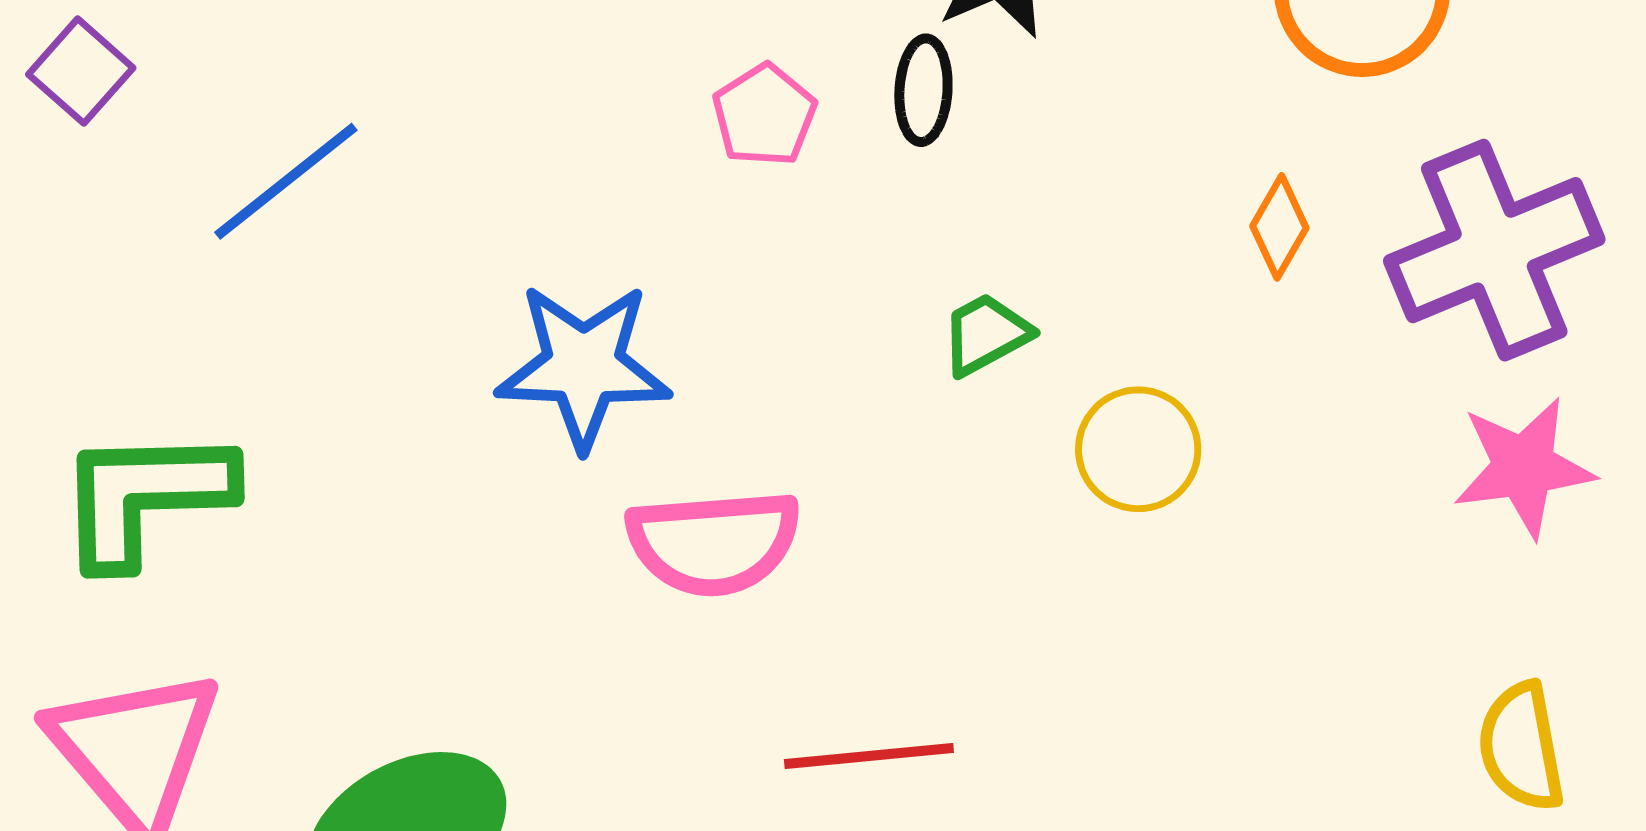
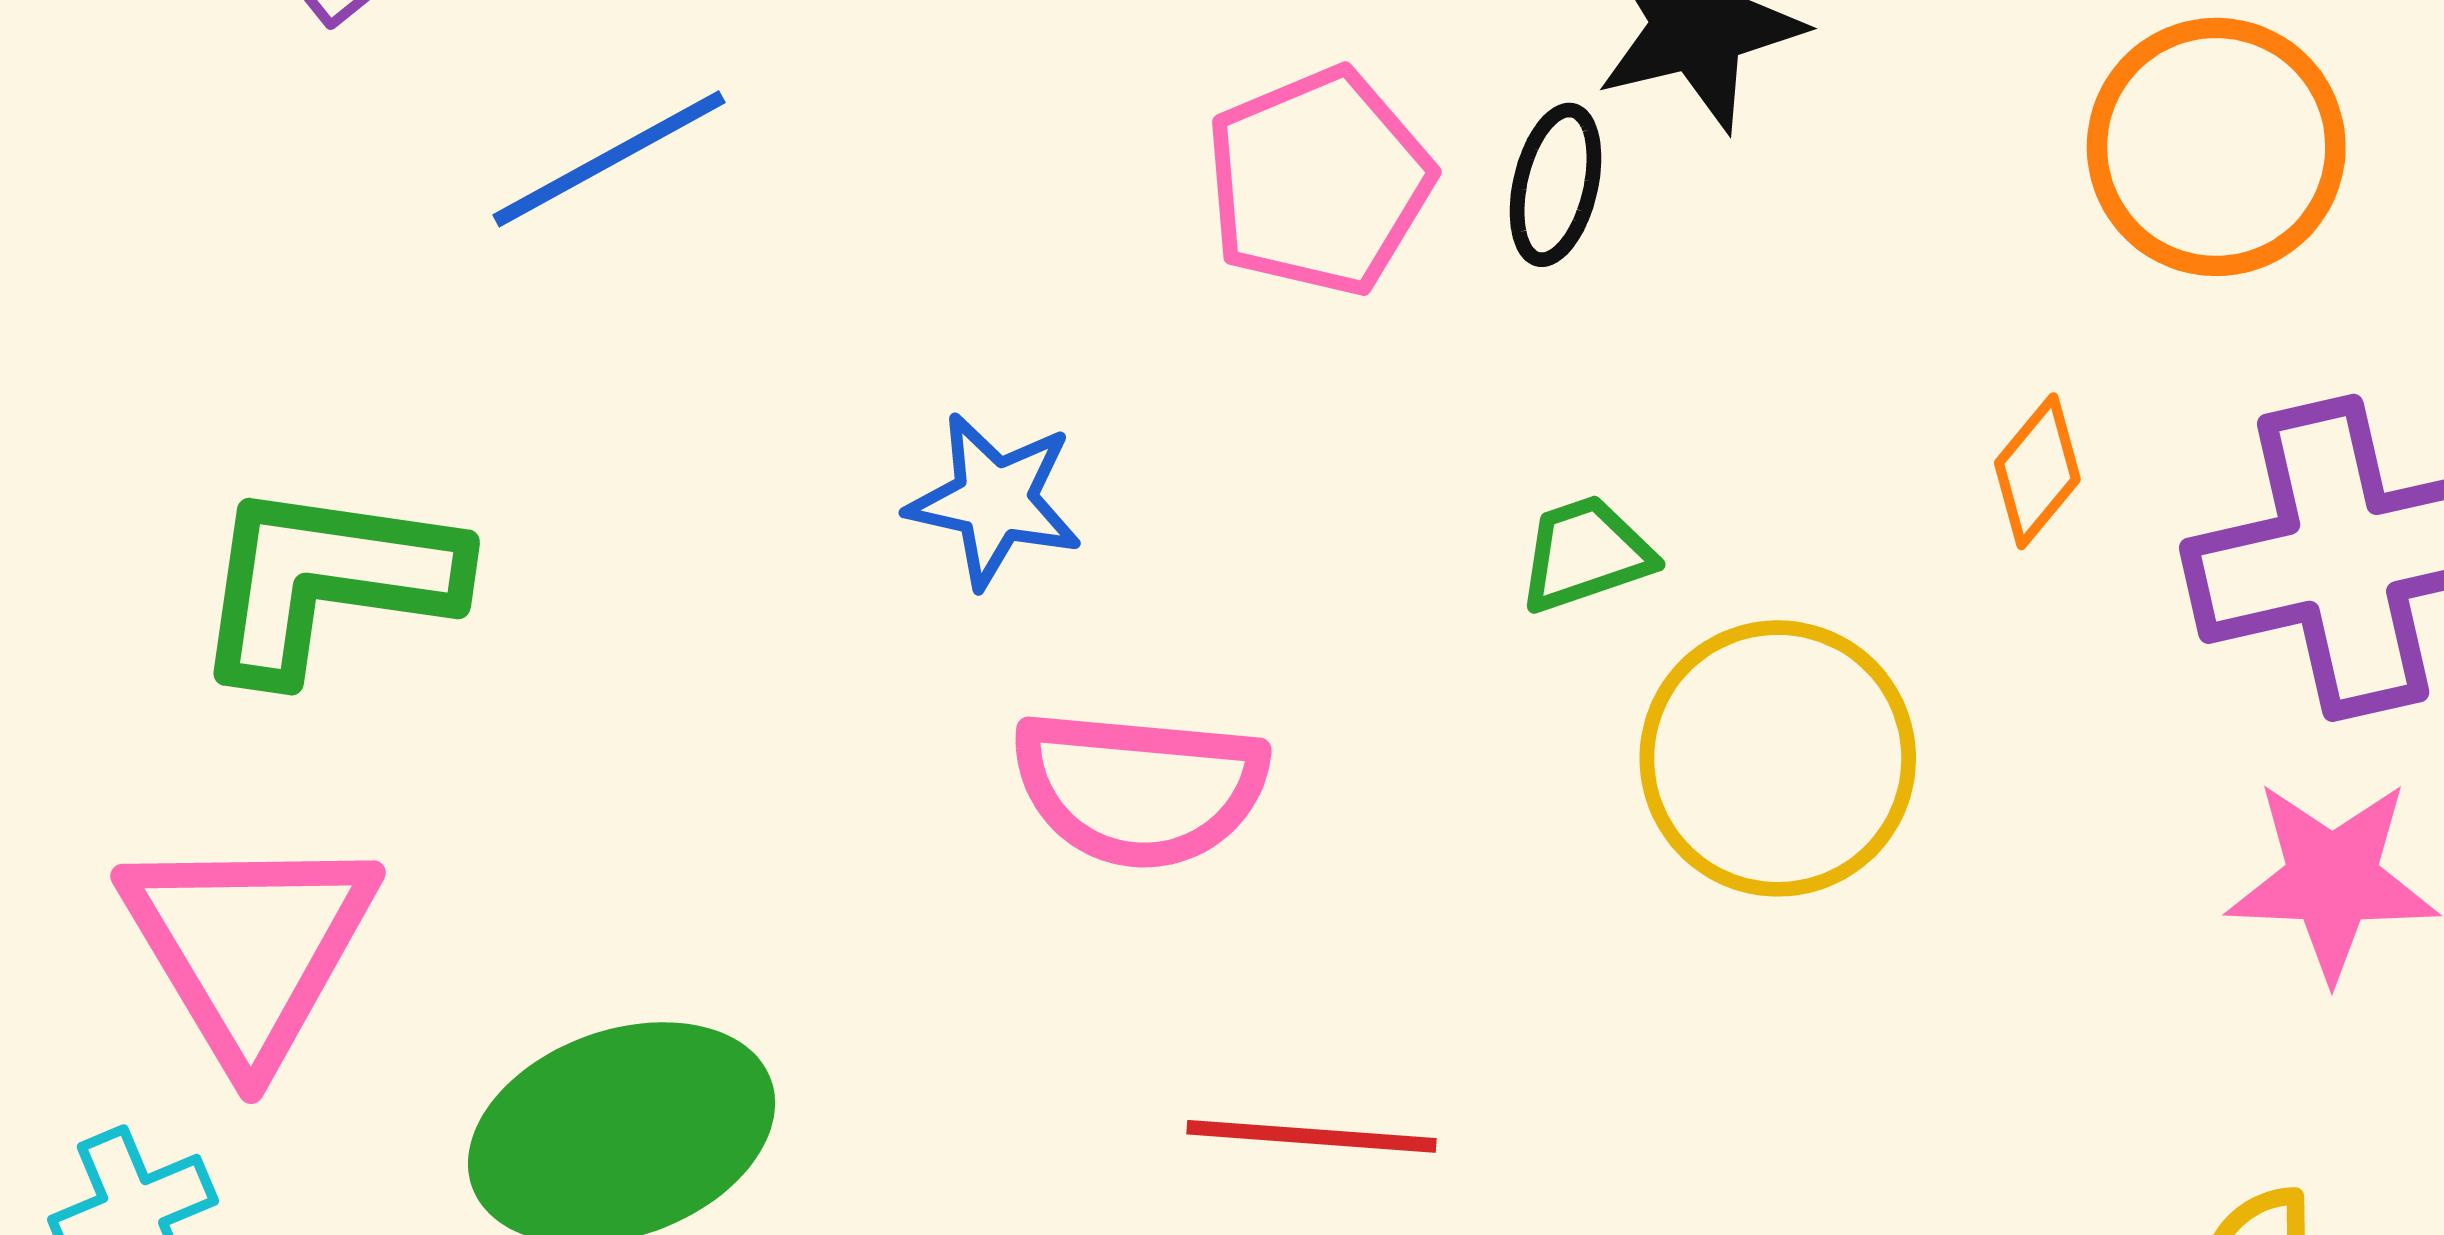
pink pentagon: (764, 115) -> (1319, 182), size x1.5
blue star: (584, 366) -> (995, 500), size x0.7
yellow circle: (1138, 449) -> (1778, 758), size x1.5

